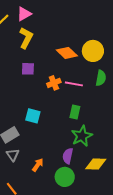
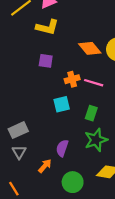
yellow L-shape: (26, 38) -> (47, 27), turned 70
cyan square: (33, 116) -> (62, 104), moved, turned -35
purple semicircle: (68, 156) -> (62, 148), moved

